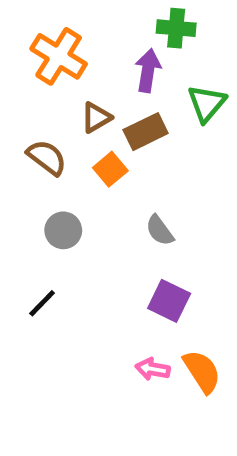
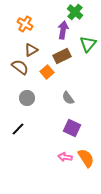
green cross: (176, 28) -> (75, 12), turned 35
orange cross: (59, 56) -> (25, 24), size x0.7
brown triangle: (96, 117) -> (31, 50), moved

